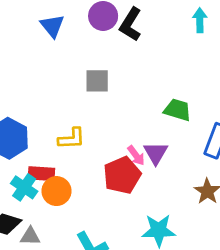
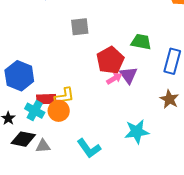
yellow L-shape: (72, 139) -> (64, 96), moved
pink arrow: (136, 156) -> (114, 78), turned -77
red pentagon: (122, 175) -> (110, 60), moved

